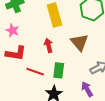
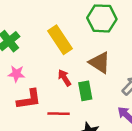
green rectangle: (59, 70) -> (85, 91), moved

